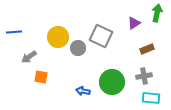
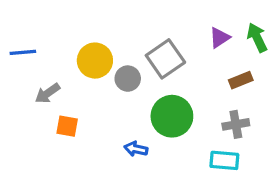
green arrow: (157, 13) -> (257, 38), moved, turned -36
gray square: (101, 36) -> (165, 59), turned 30
green circle: (112, 82) -> (172, 116), moved
cyan rectangle: (151, 98) -> (224, 160), moved

